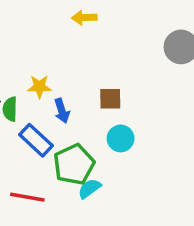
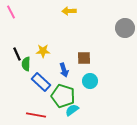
blue arrow: (62, 111) -> (64, 70), moved
green pentagon: (74, 164) -> (63, 96), turned -30

